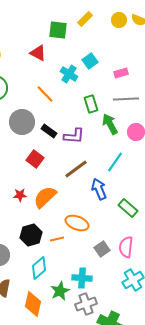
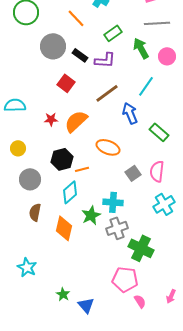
green rectangle: (91, 104) -> (113, 33), moved, turned 72
orange line: (57, 239) -> (82, 169), moved

